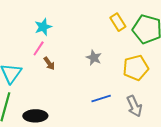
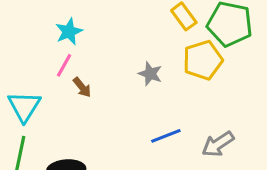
yellow pentagon: (136, 68) -> (203, 60), moved
gray arrow: (134, 106) -> (218, 144), turned 85

